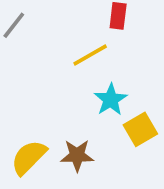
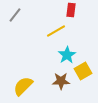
brown star: (77, 155) -> (61, 81), moved

